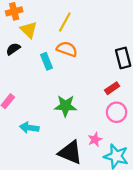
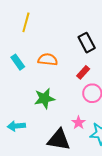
orange semicircle: (67, 49) -> (48, 60), moved

